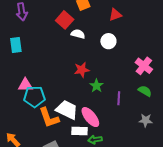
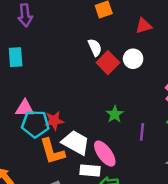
red square: (65, 20) -> (108, 63), moved
white semicircle: (78, 34) -> (95, 47), turned 48
red star: (82, 70) -> (54, 121), moved

